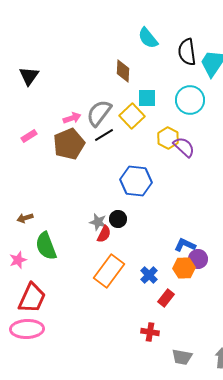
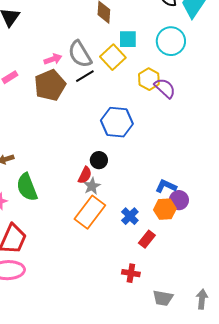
gray semicircle: (99, 113) -> (80, 54), turned -68
gray star: (98, 222) -> (92, 186), moved, turned 30

